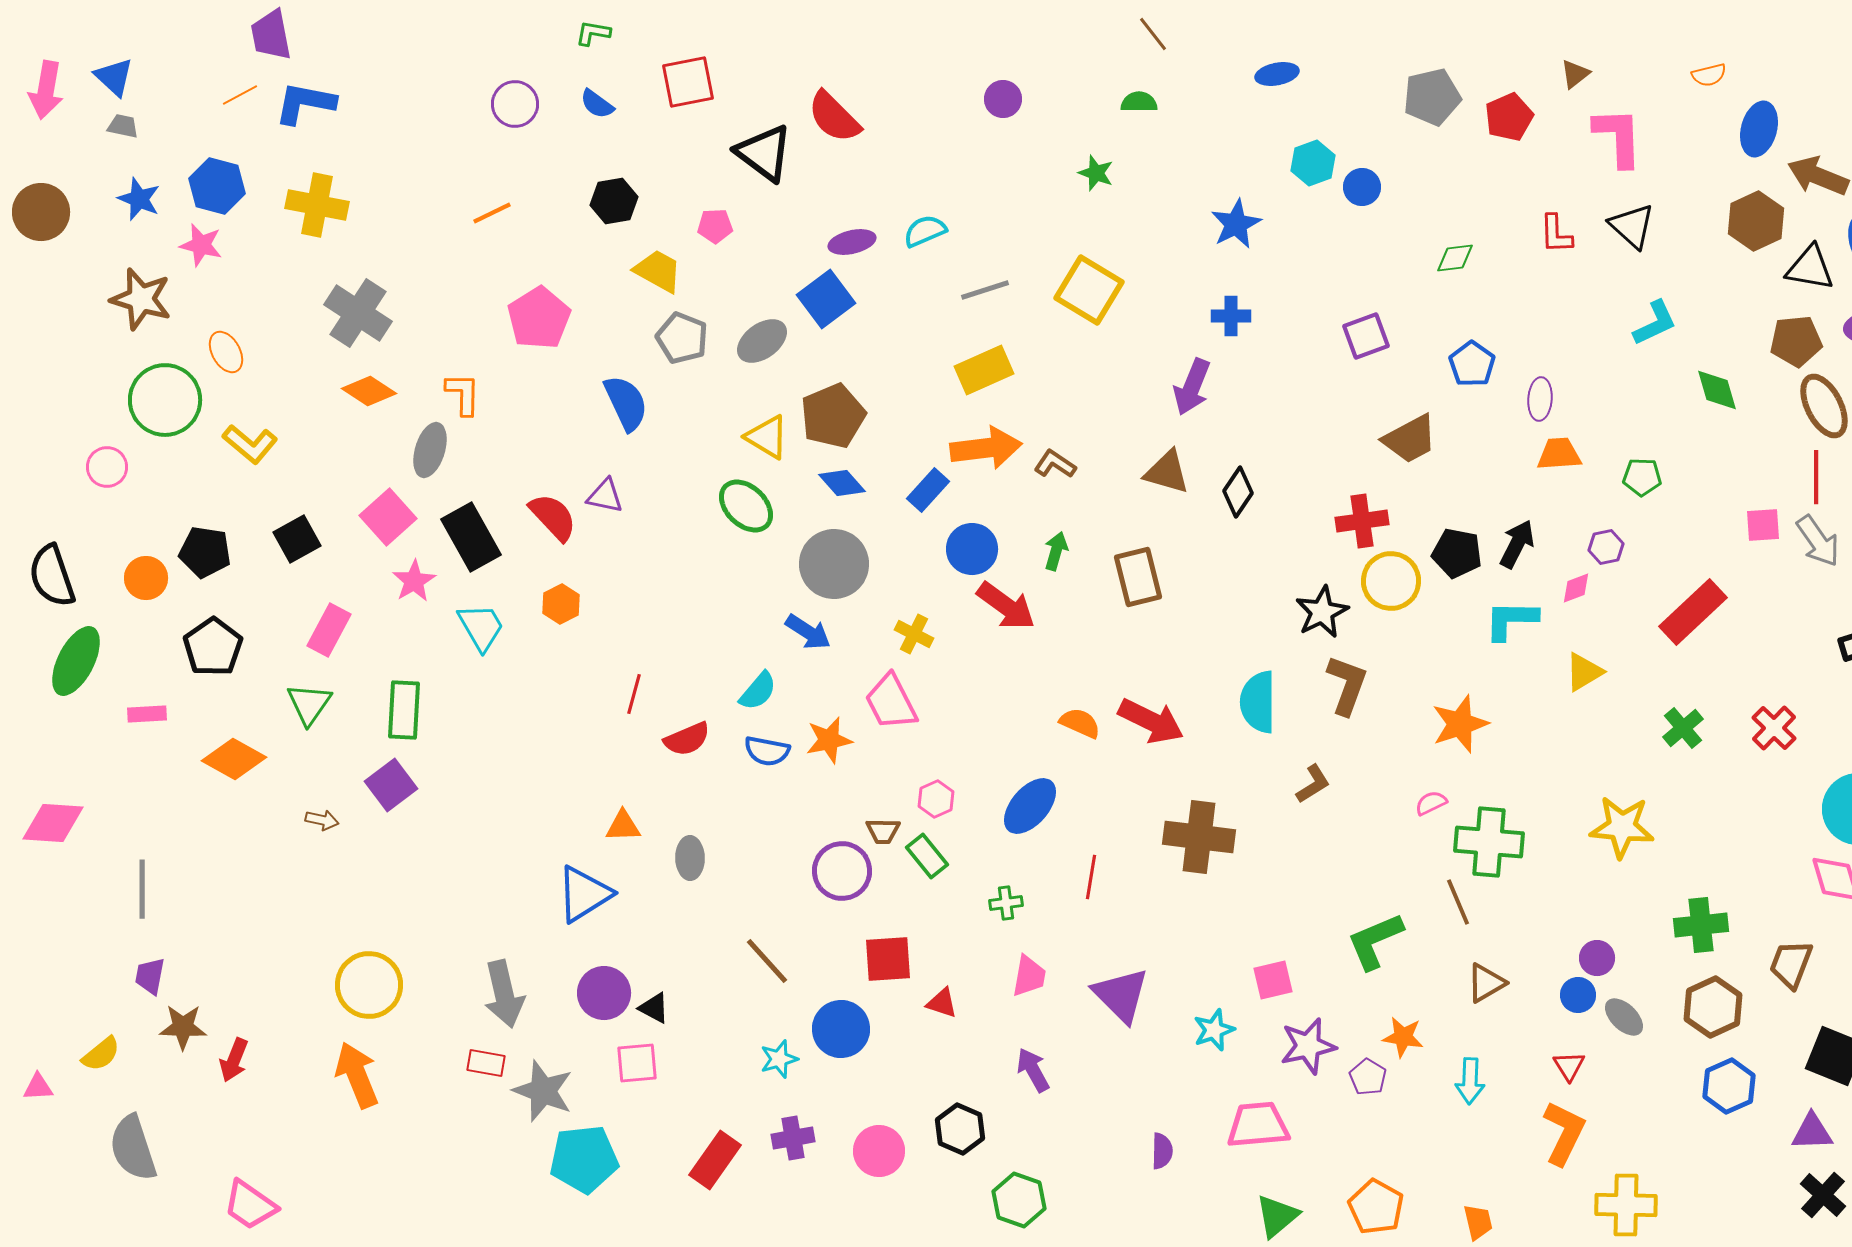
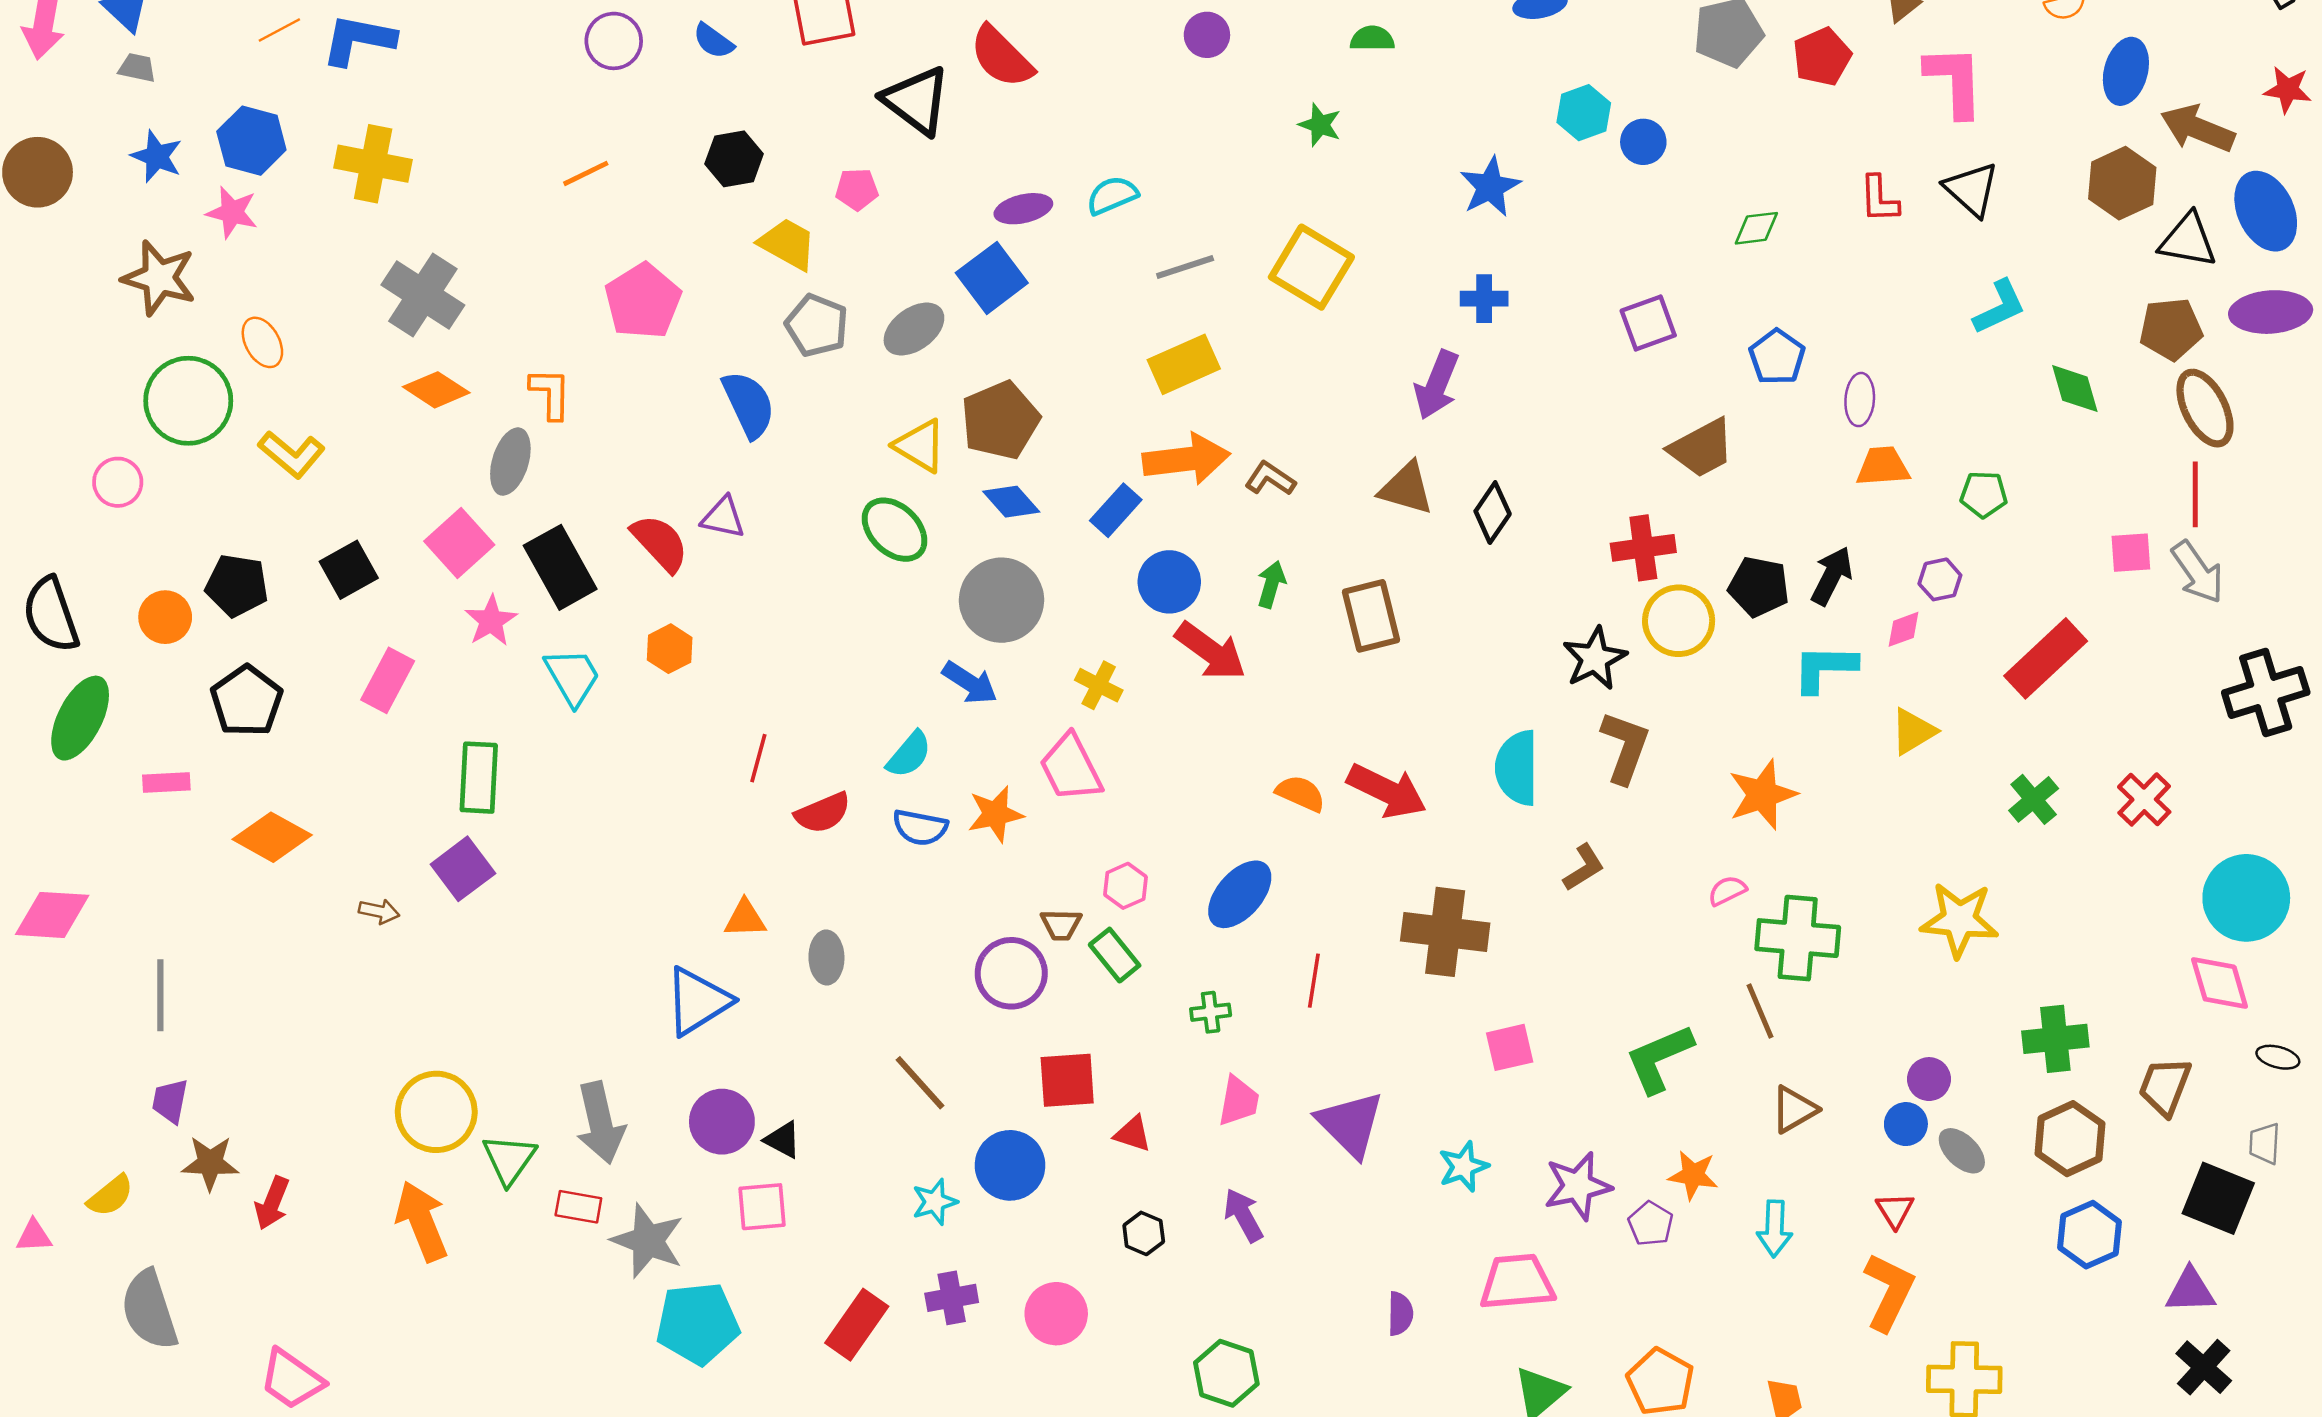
green triangle: (309, 704) -> (509, 1159), moved
pink square: (1273, 980) -> (1510, 1047), moved
black hexagon: (960, 1129) -> (1144, 1233), moved, size x0.7

